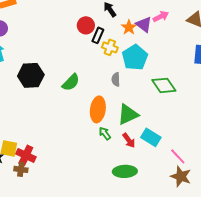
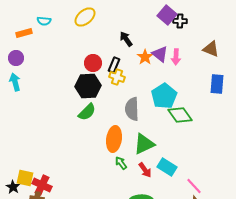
pink arrow: (161, 16) -> (176, 57), moved, turned 119
red circle: (86, 25) -> (93, 63), moved
yellow cross: (110, 47) -> (117, 77), moved
cyan pentagon: (135, 57) -> (164, 96), moved
black hexagon: (31, 75) -> (88, 86), moved
gray semicircle: (116, 79) -> (132, 109), size x1.6

